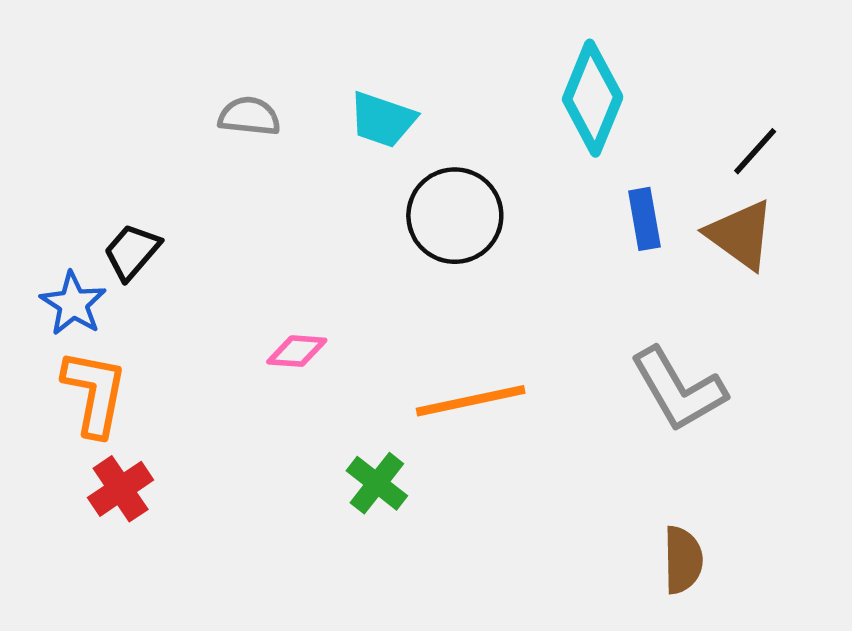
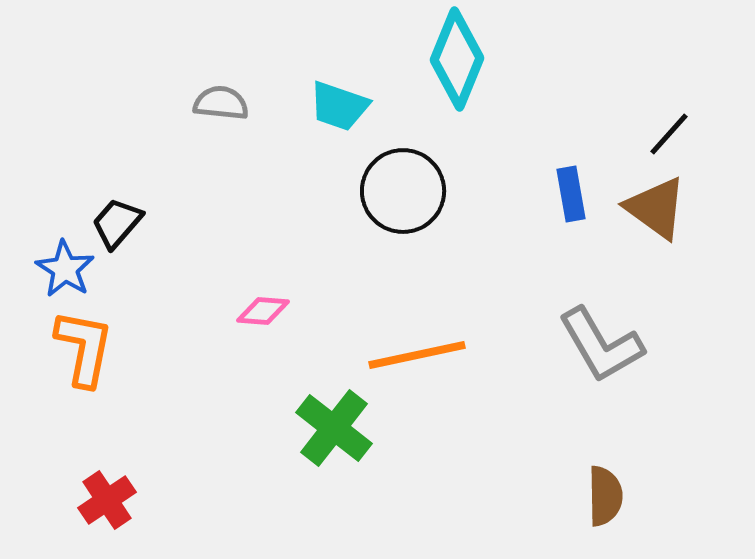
cyan diamond: (593, 98) -> (457, 59), moved
green cross: (377, 483) -> (334, 428), size x1.4
red cross: (121, 489) -> (107, 500), moved

